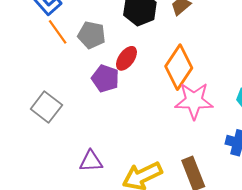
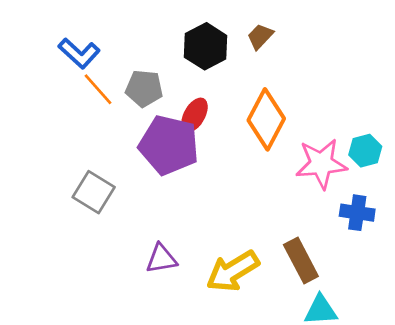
purple pentagon: (105, 78) -> (169, 145), size x1.6
pink star: (194, 101) -> (321, 164), moved

